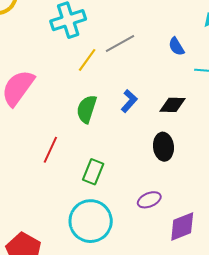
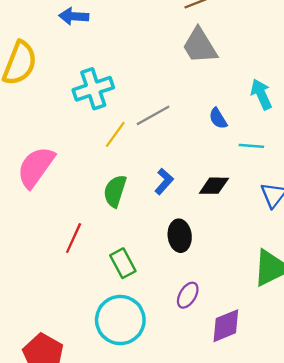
black ellipse: (163, 147) -> (180, 236), moved
green rectangle: (93, 172) -> (123, 263), turned -50
purple ellipse: (149, 200) -> (188, 295), turned -35

